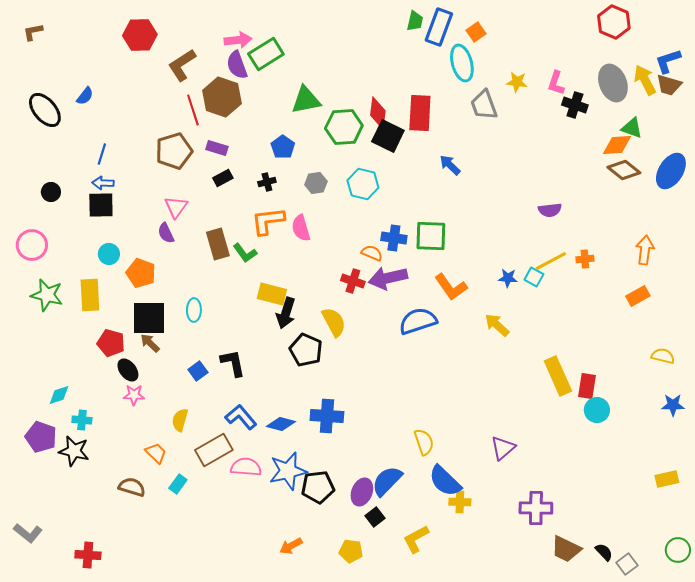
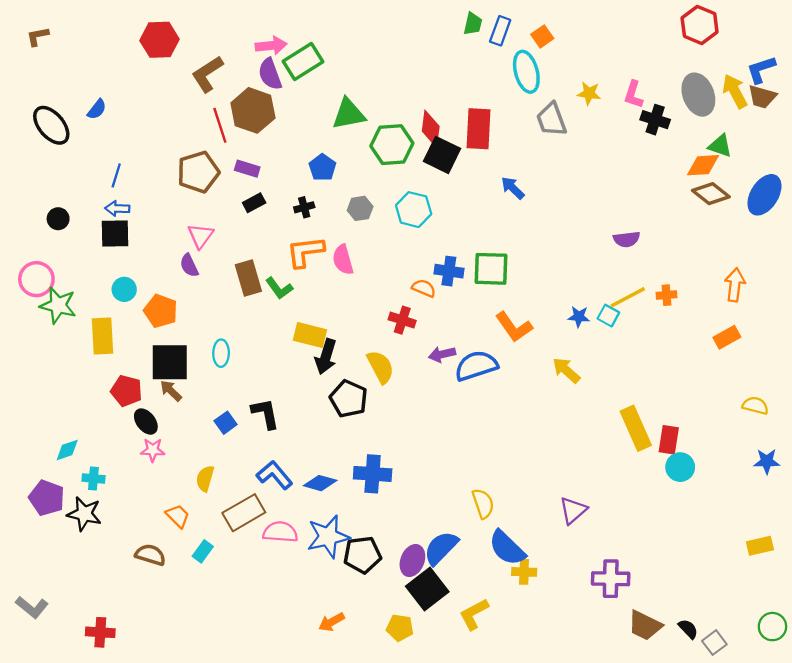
blue rectangle: (439, 27) -> (500, 31), size x0.7
purple arrow: (388, 278) -> (442, 354), moved, size x0.6
green star: (47, 295) -> (58, 305), moved
black square: (375, 517) -> (427, 589), size x1.8

